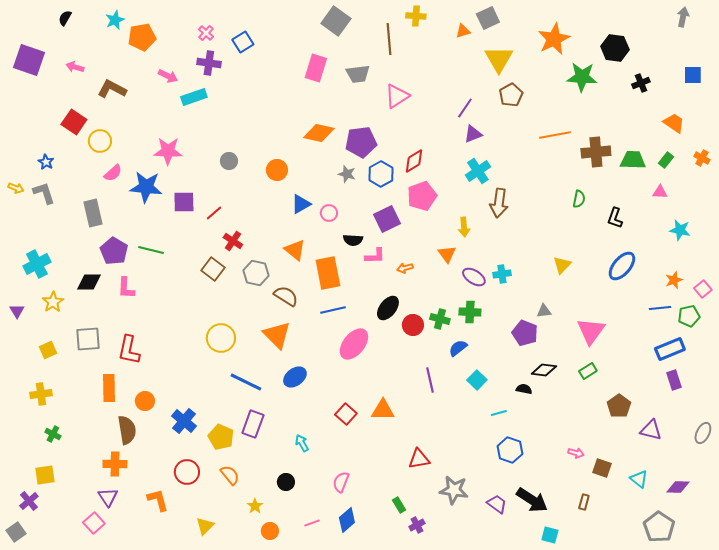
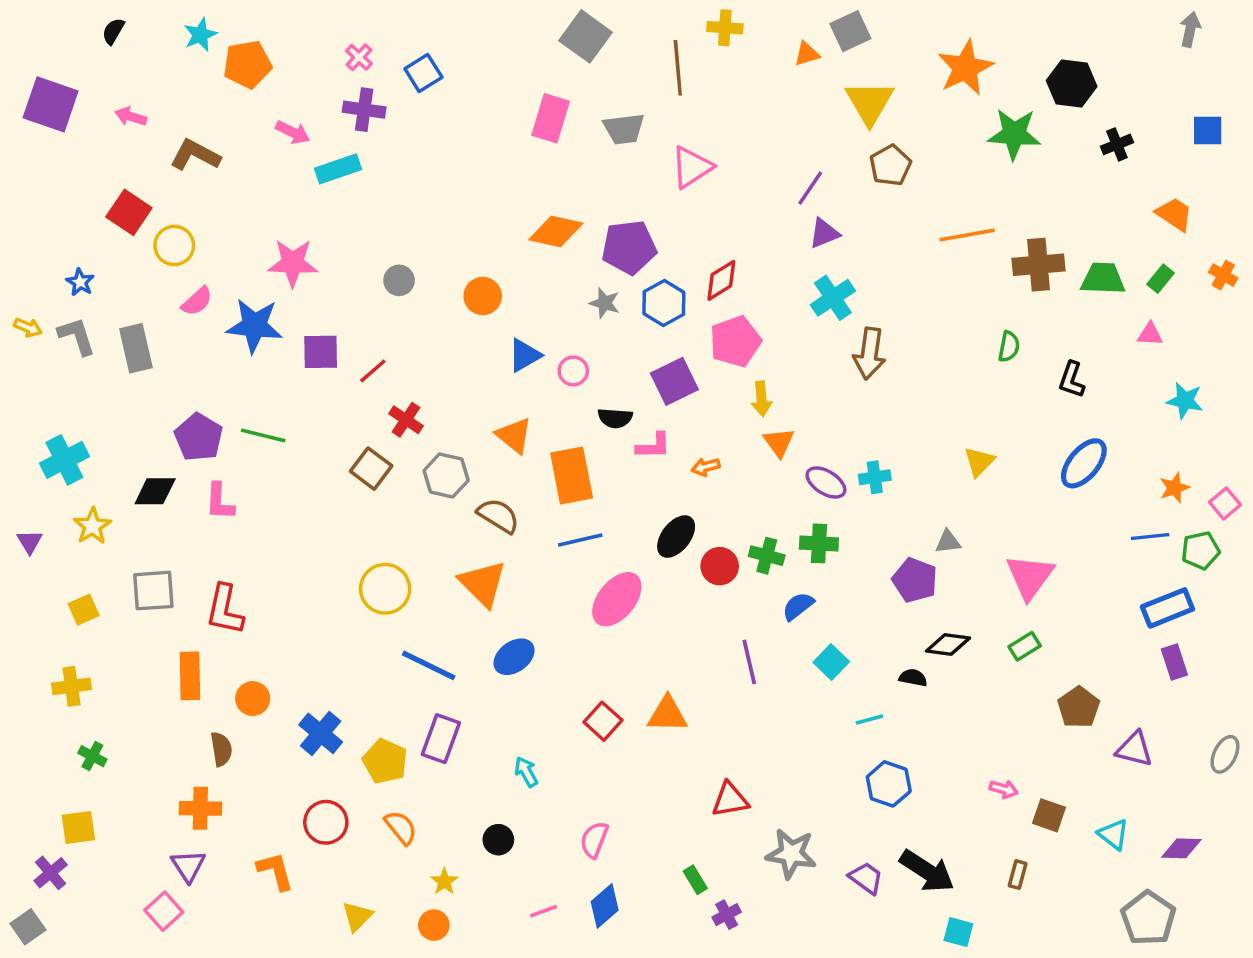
gray rectangle: (93, 213) -> (136, 348), moved
yellow arrow: (464, 227) -> (761, 399), moved
brown semicircle: (127, 430) -> (221, 749), size x0.7
orange circle: (270, 531) -> (434, 925), moved

